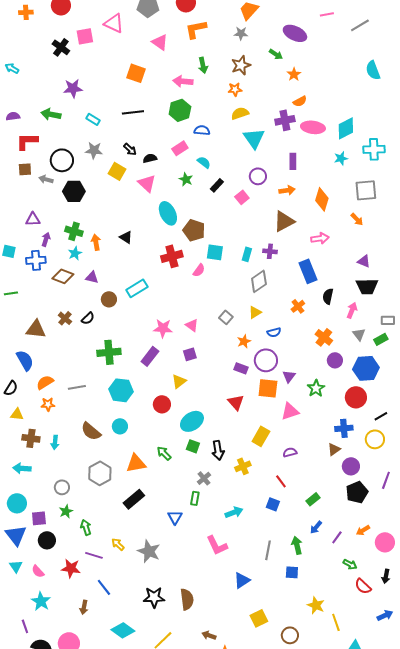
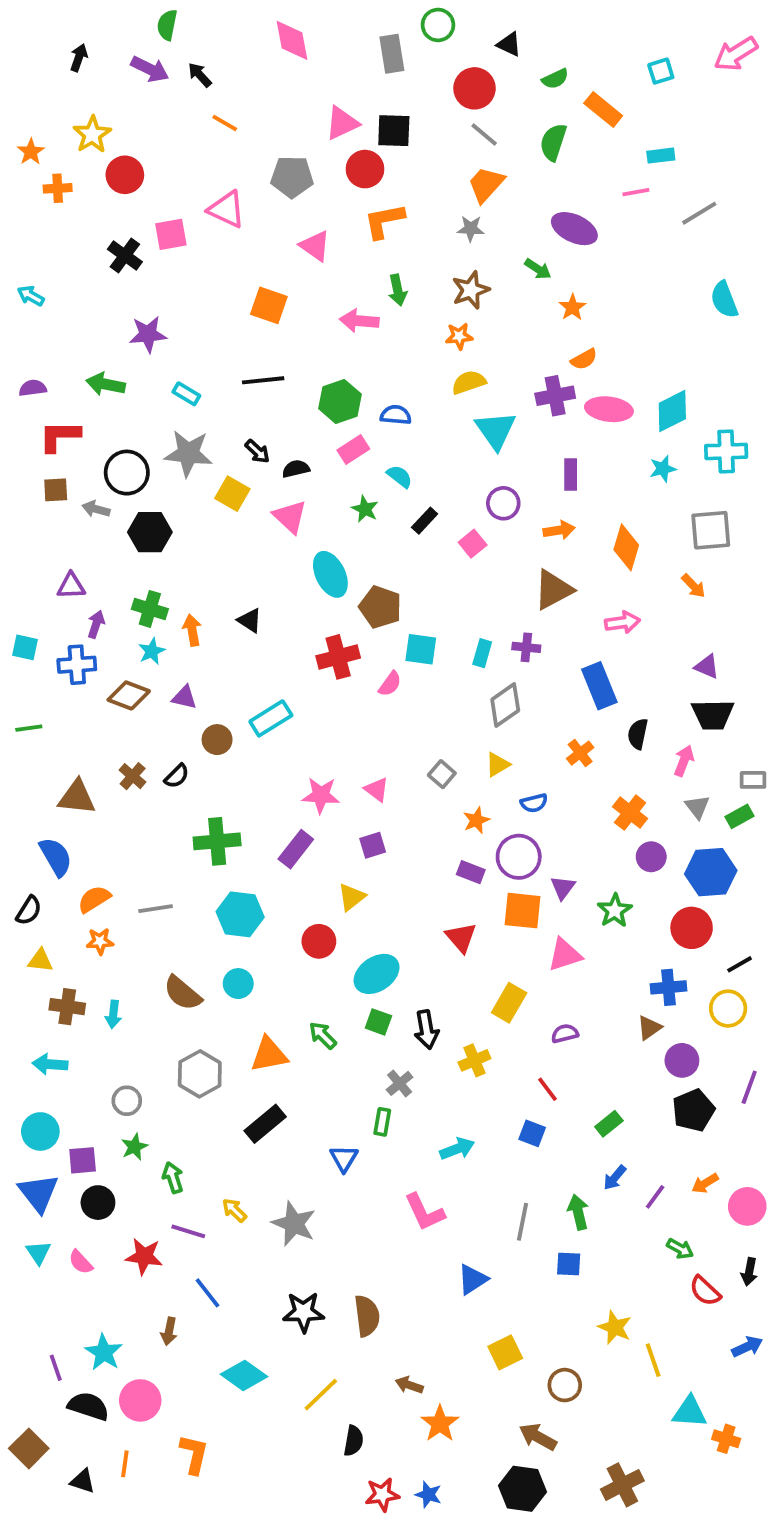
green hexagon: (180, 110) -> (340, 401), moved
gray star: (94, 150) -> (188, 453), size x1.4
cyan star: (41, 601) -> (104, 1352), moved

